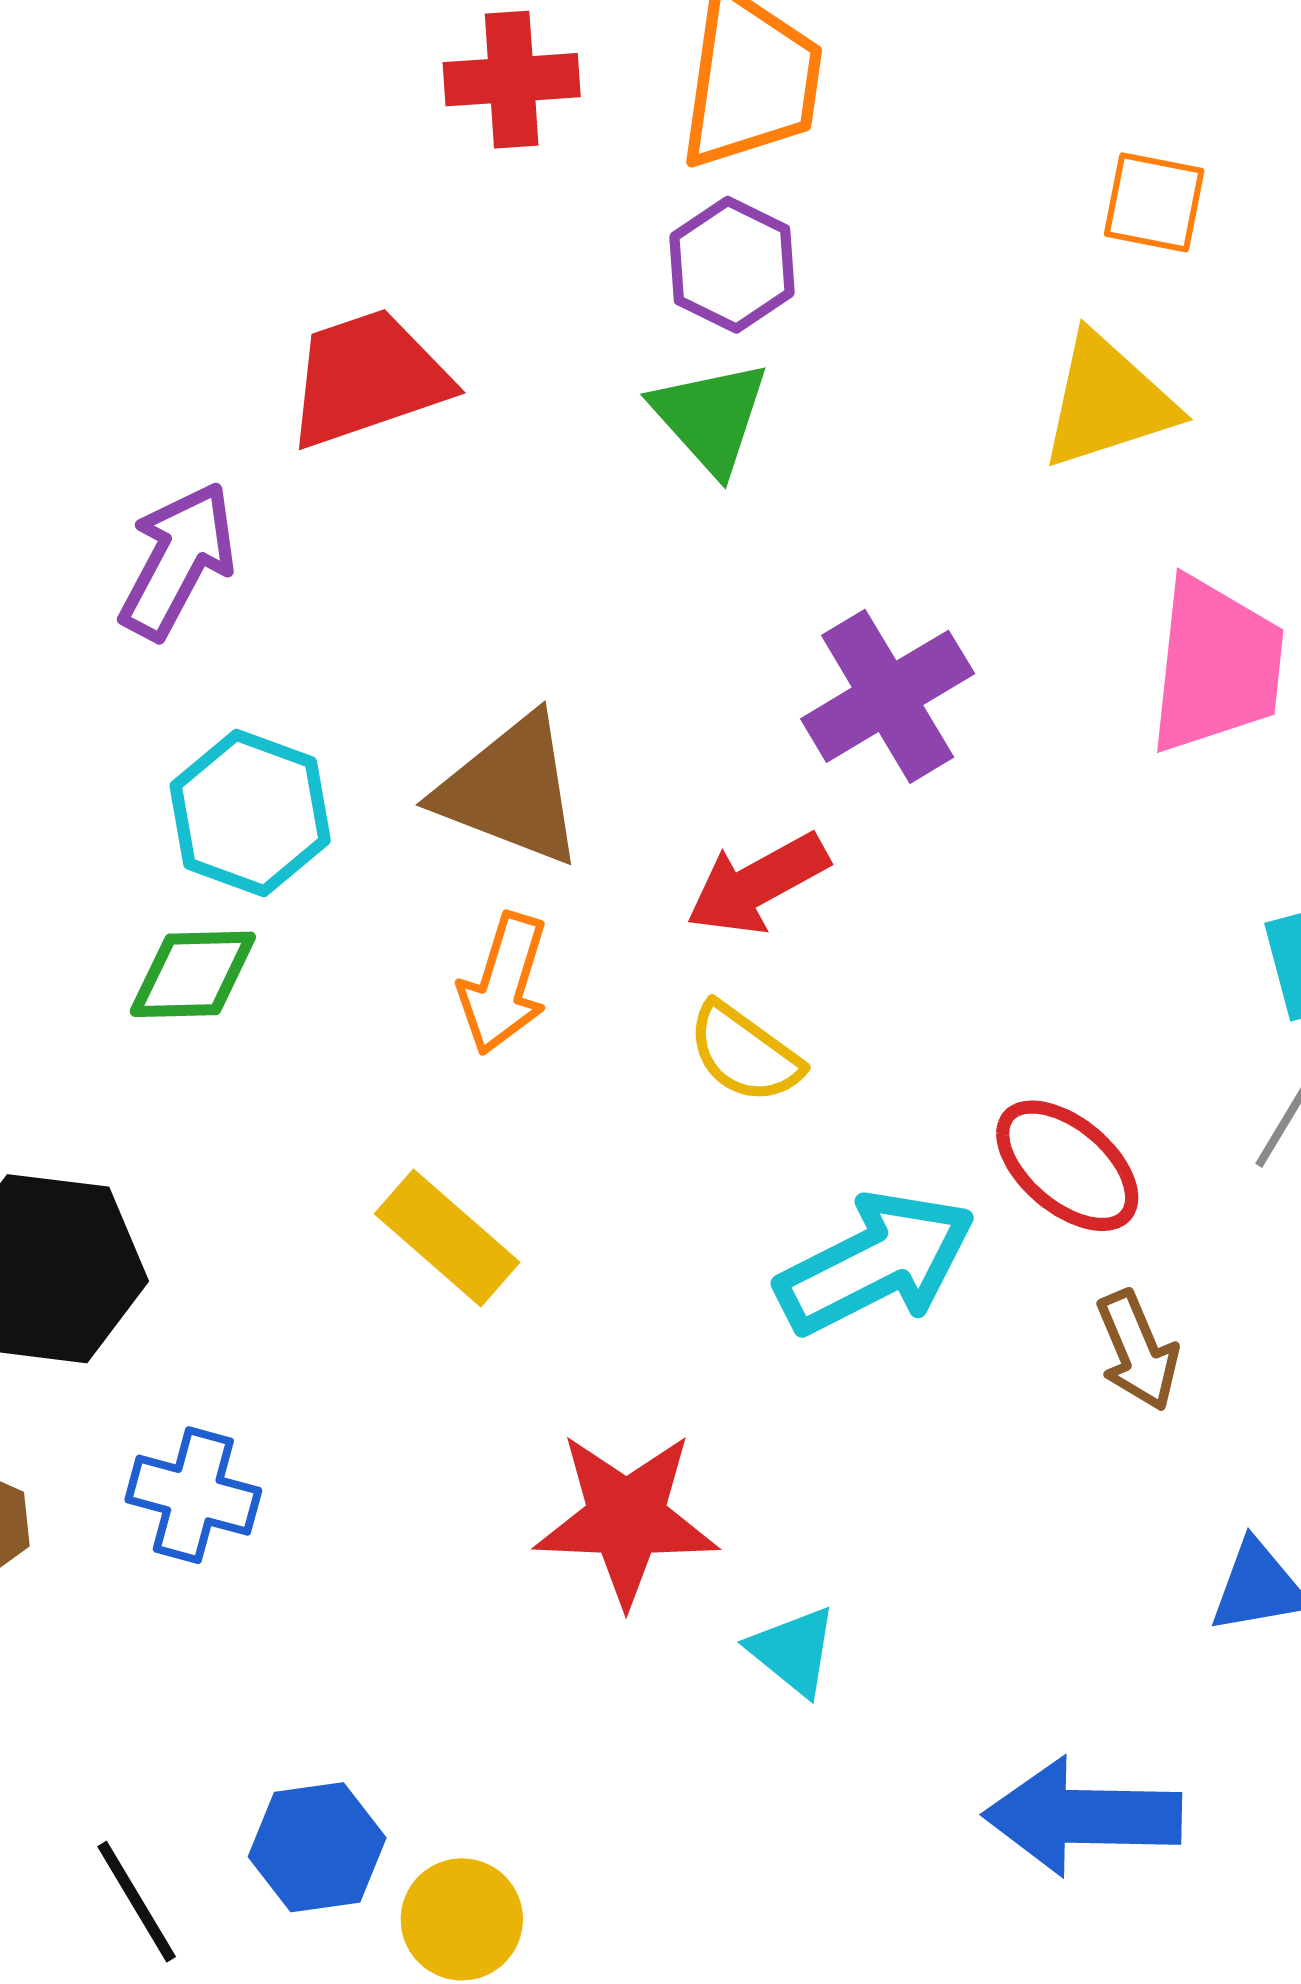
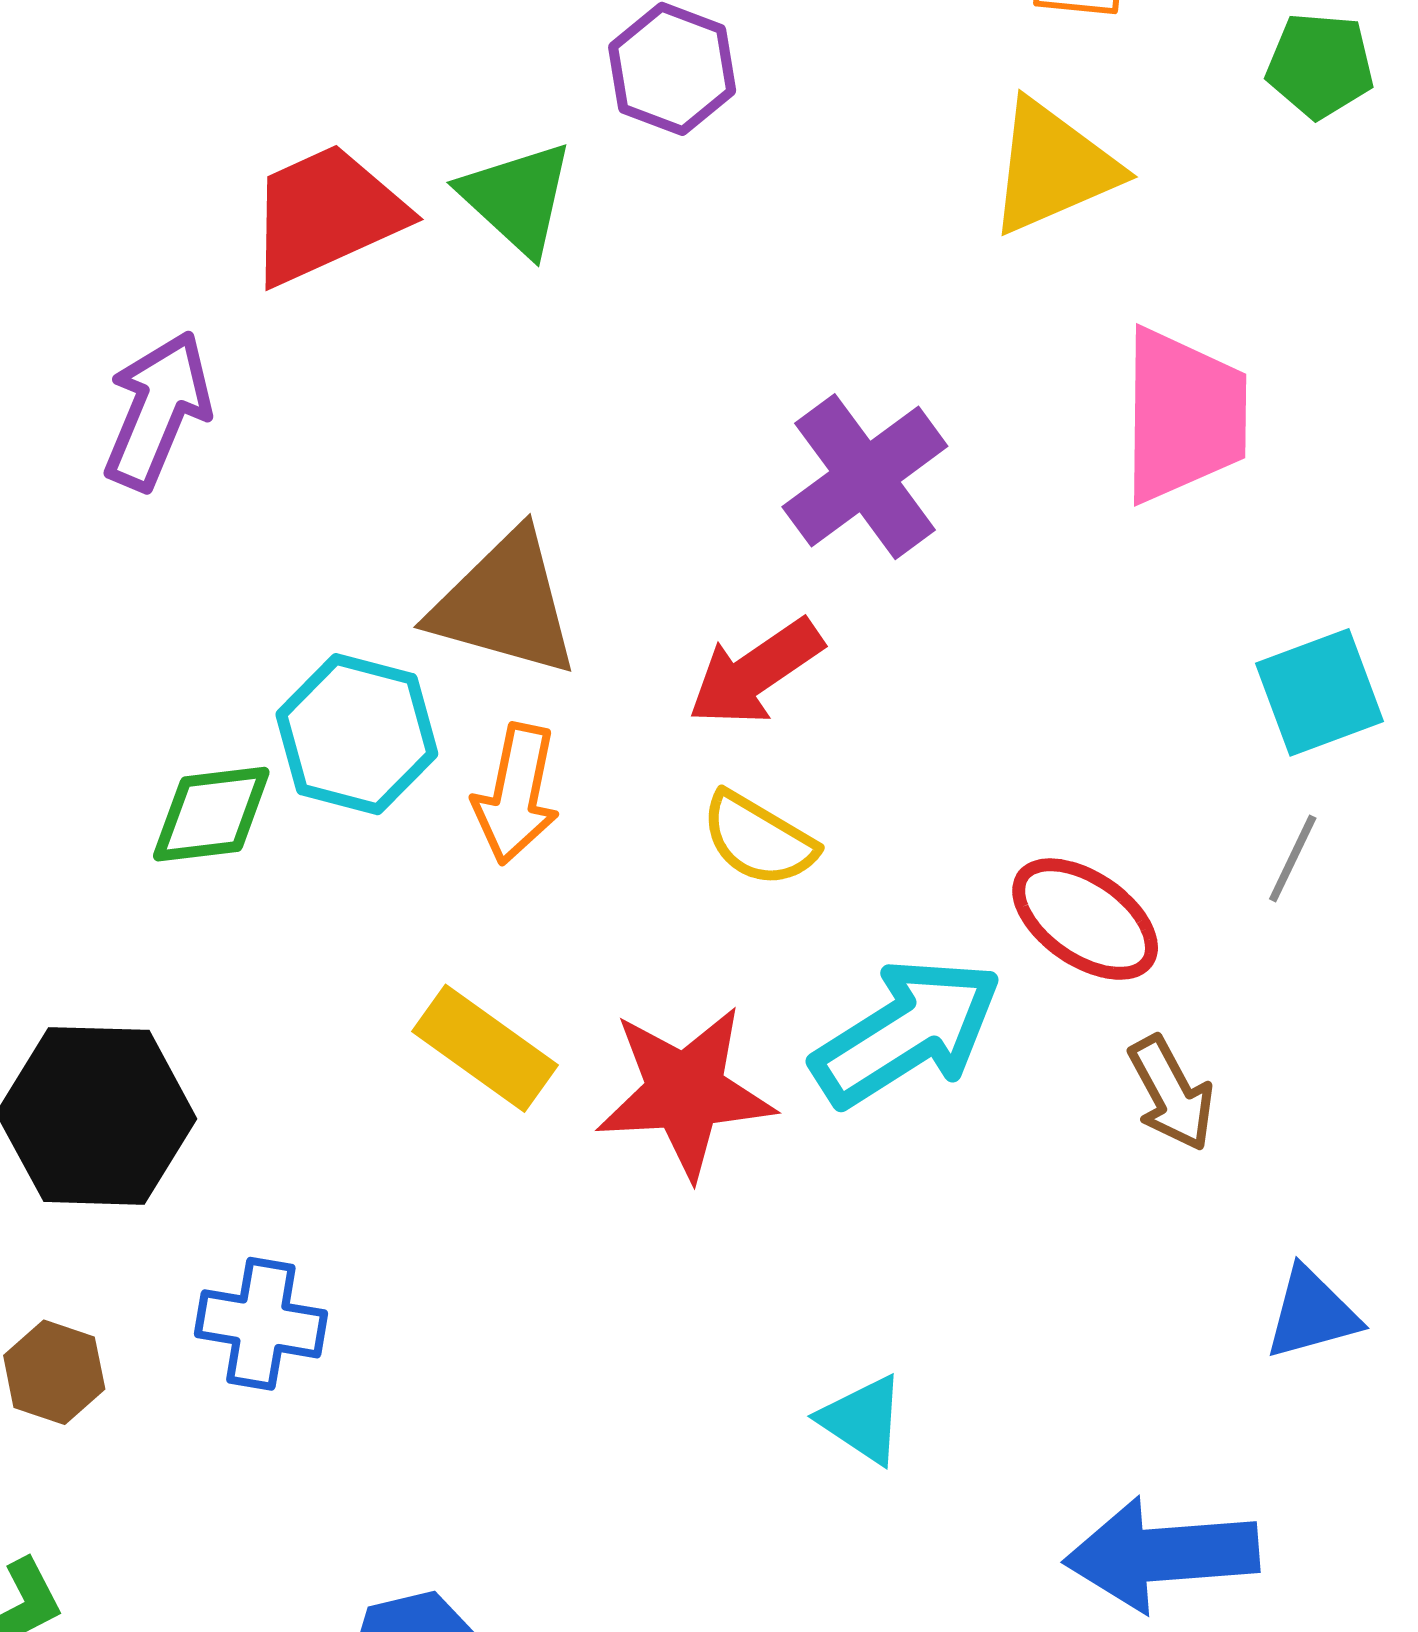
green triangle: (710, 417) -> (517, 198), moved
cyan hexagon: (250, 813) -> (357, 734), moved
red star: (626, 1518) -> (685, 1092), moved

